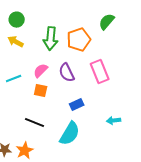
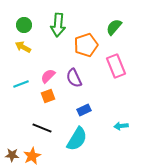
green arrow: (51, 39) -> (58, 25), moved
pink rectangle: (100, 72) -> (116, 66), moved
orange square: (41, 91) -> (48, 96), turned -32

